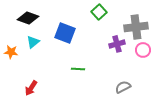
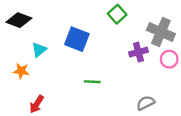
black diamond: (28, 18) -> (19, 20), moved
gray cross: (136, 27) -> (161, 32), turned 30
orange star: (11, 52) -> (21, 71), moved

